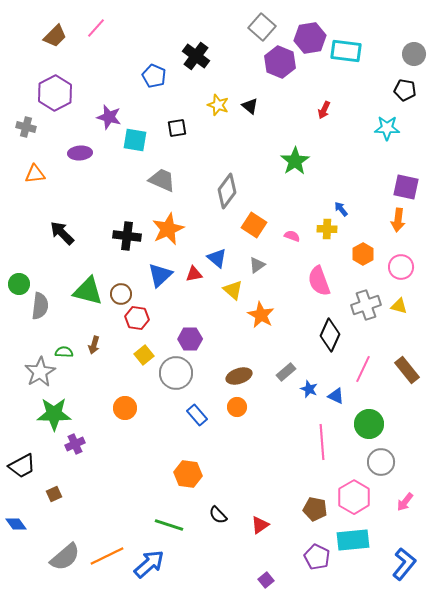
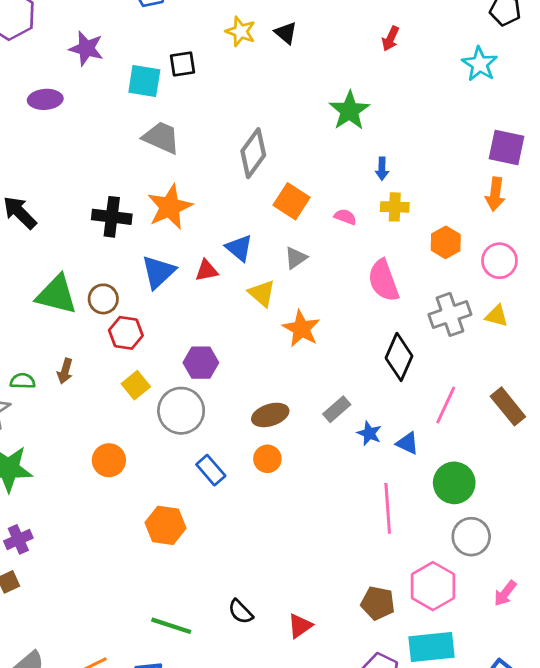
cyan star: (387, 128) -> (480, 64), turned 30
cyan square: (135, 140) -> (144, 81), moved
blue arrow: (341, 209) -> (382, 169), moved, turned -140
purple cross: (75, 444) -> (18, 539), moved
orange hexagon: (188, 474) -> (166, 525), moved

